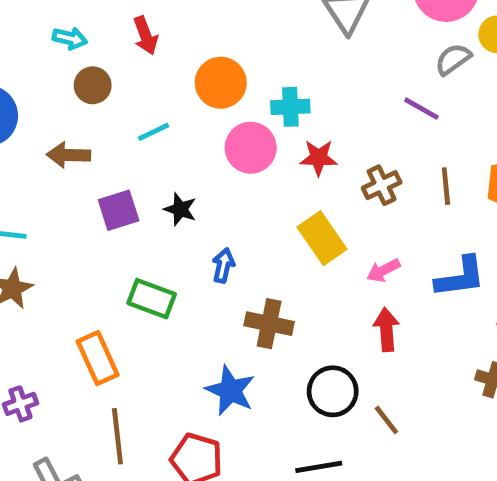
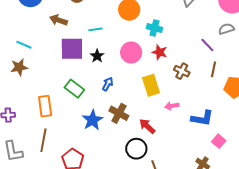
cyan line: (153, 132) -> (95, 29), moved
pink circle: (251, 148) -> (131, 53), moved
brown cross: (382, 185) -> (182, 71), turned 35
brown line: (446, 186) -> (213, 69), moved
purple square: (119, 210) -> (72, 49), size x1.4
red arrow: (386, 330) -> (147, 126), moved, turned -60
blue star: (230, 391) -> (92, 120), moved

